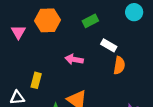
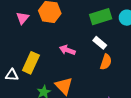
green rectangle: (90, 21) -> (101, 17), moved, size x1.5
yellow rectangle: (36, 80) -> (31, 63), size x1.5

